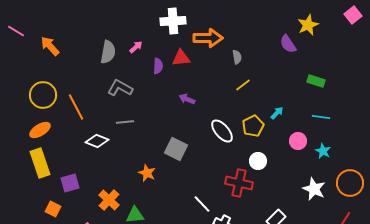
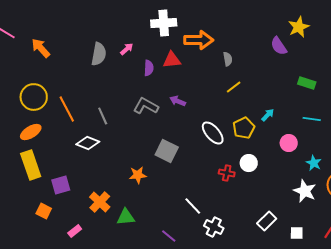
gray L-shape: (120, 88) -> (146, 106), moved
gray line: (125, 122) -> (103, 116), moved, turned 72
cyan star: (323, 151) -> (314, 163), moved
orange star: (147, 173) -> (138, 175), turned -30
red cross: (239, 183) -> (227, 173), moved, size x0.6

